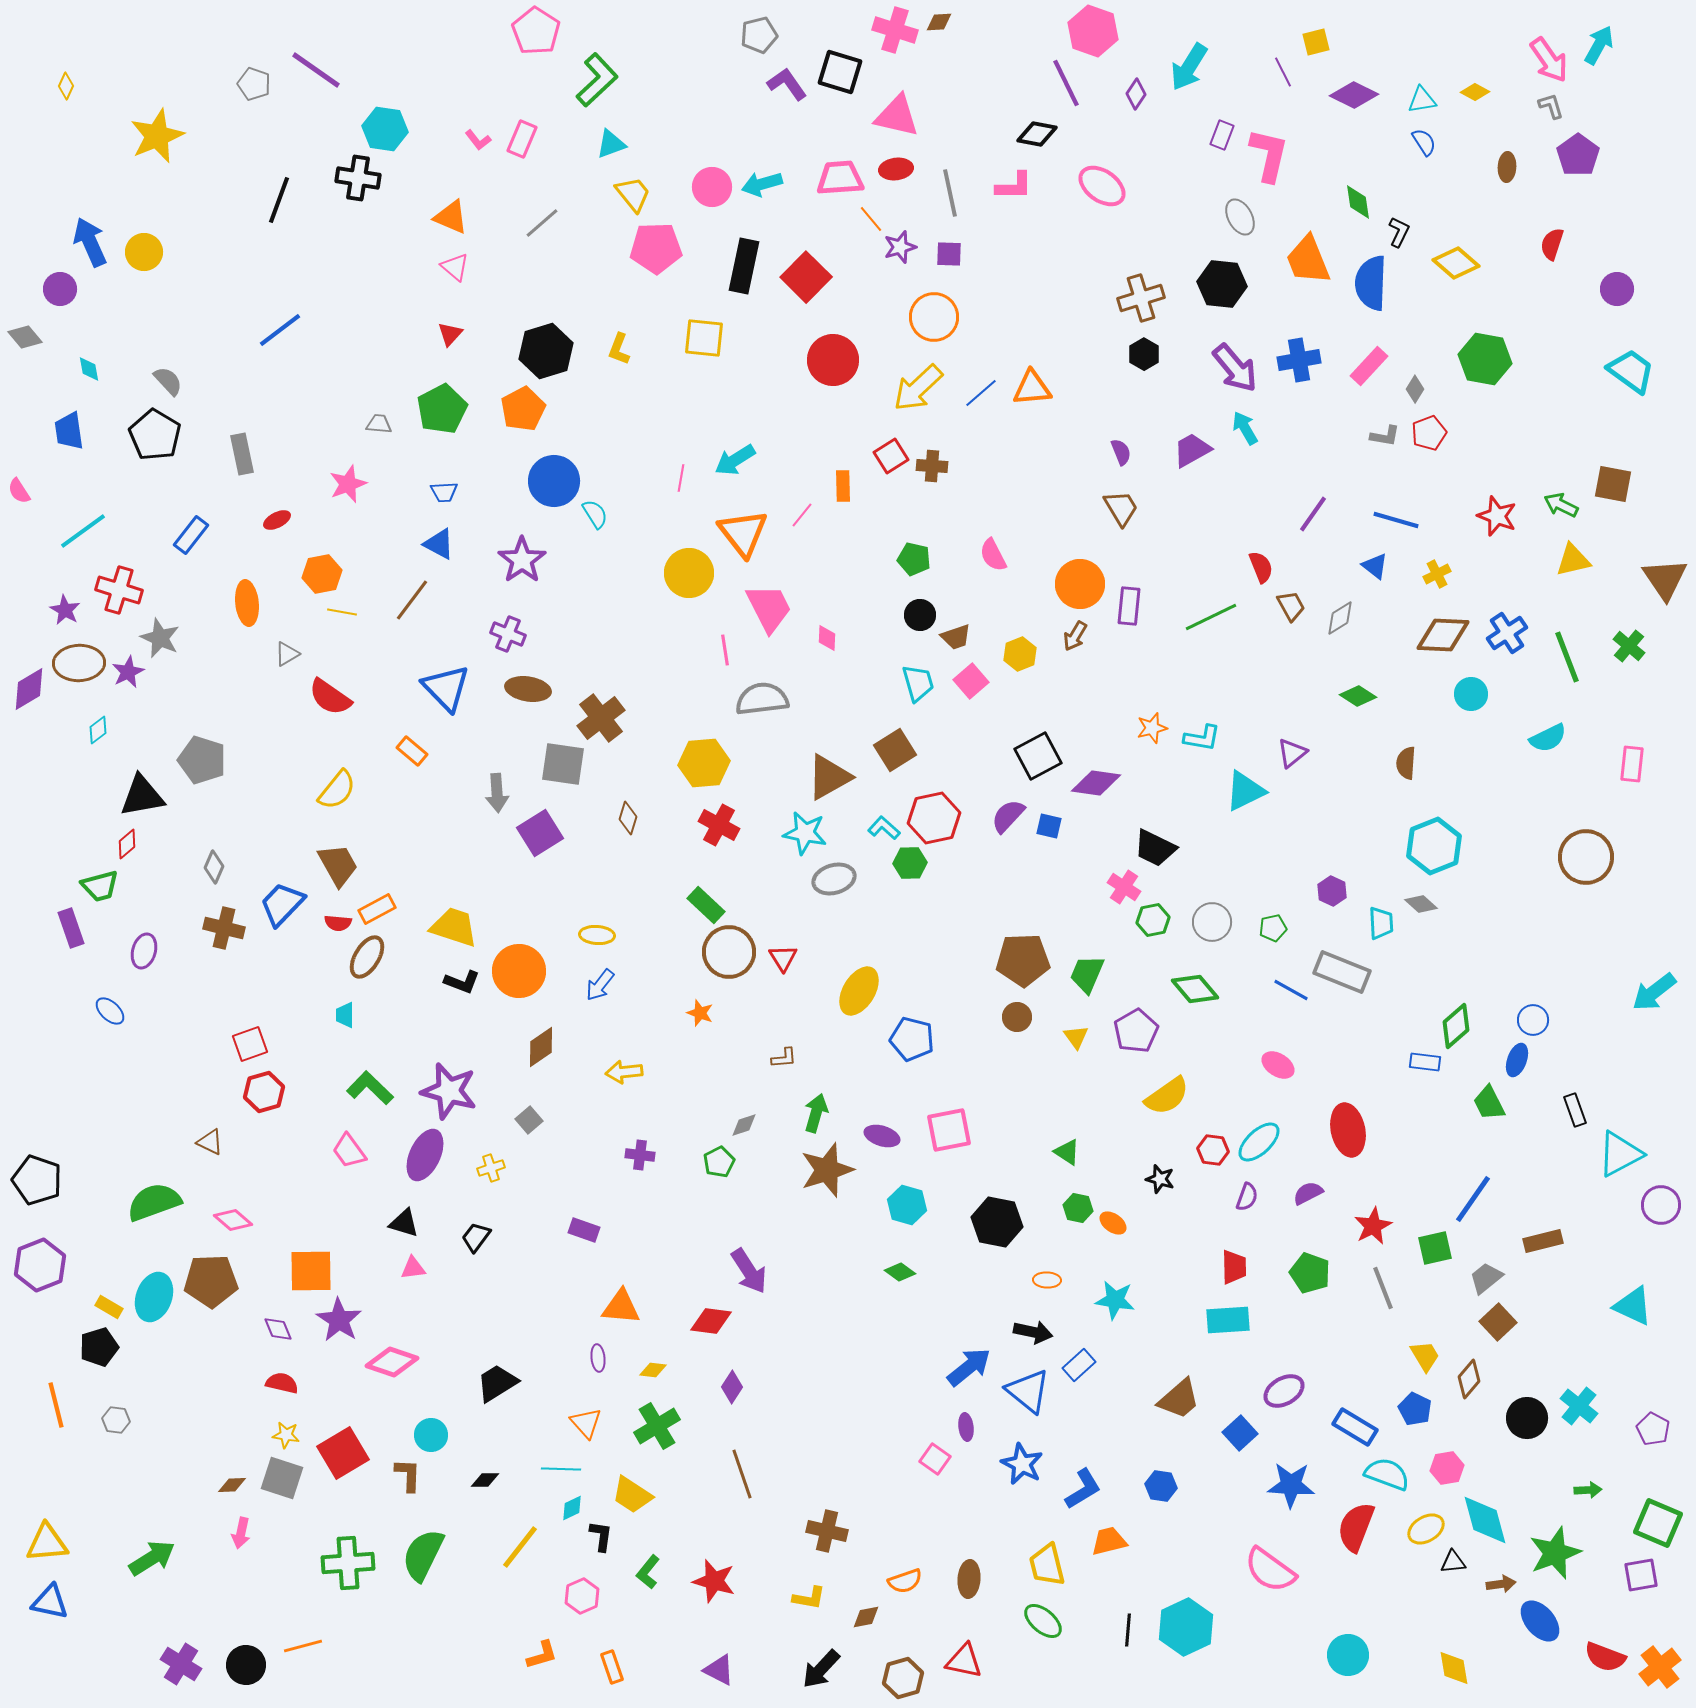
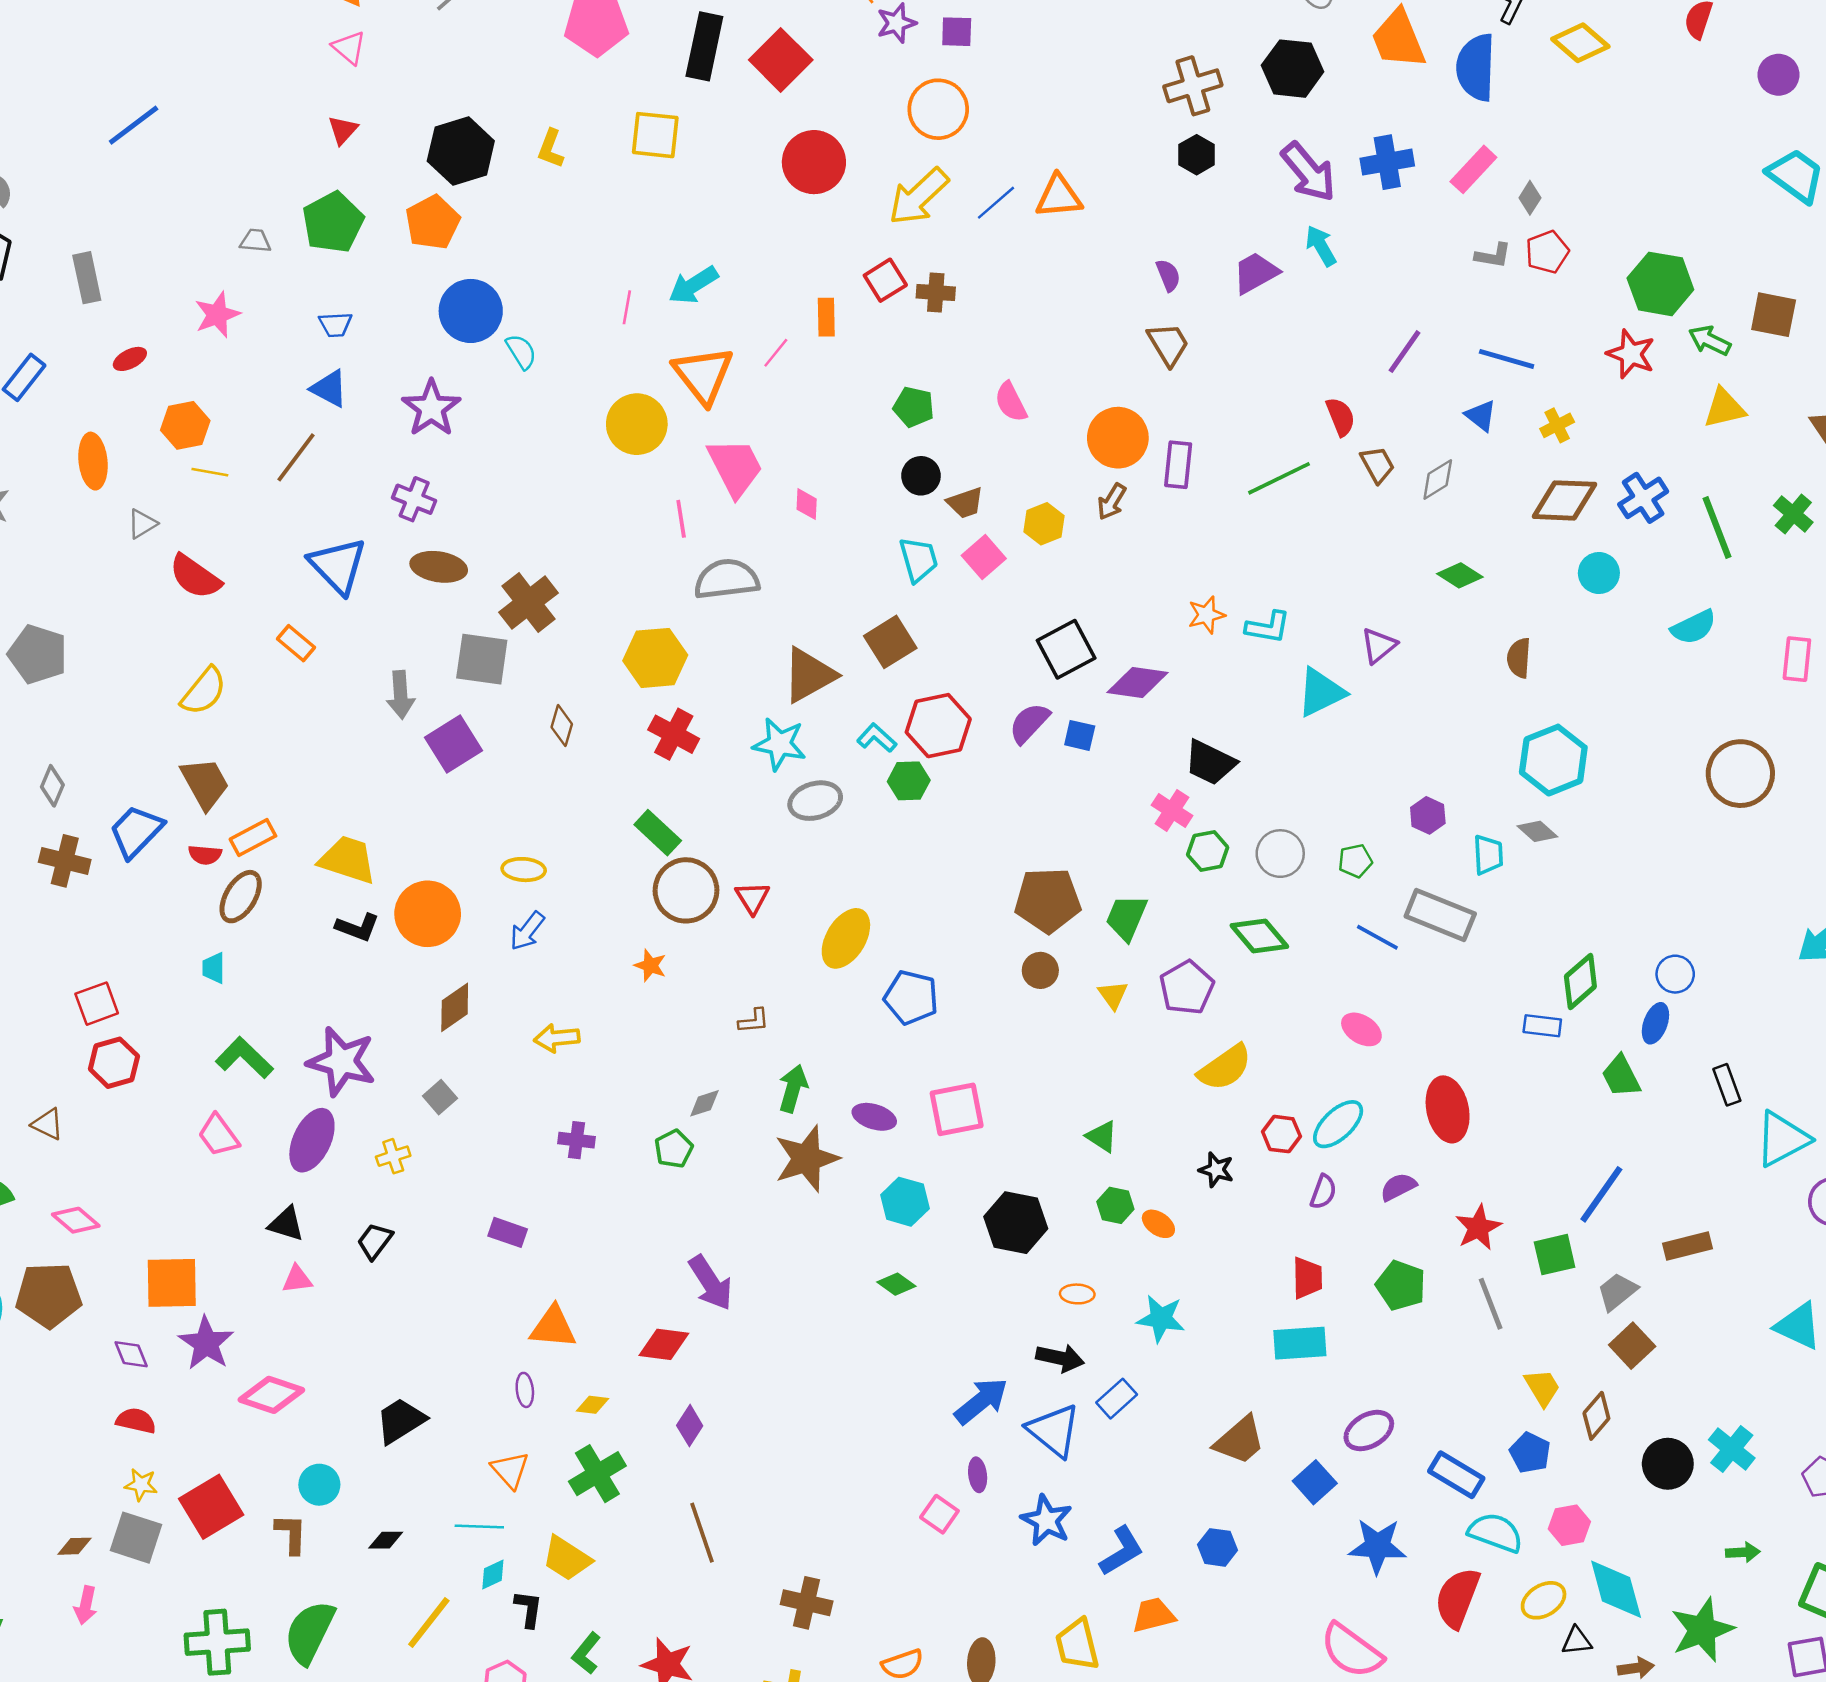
green hexagon: (1485, 359) -> (1660, 284), moved

